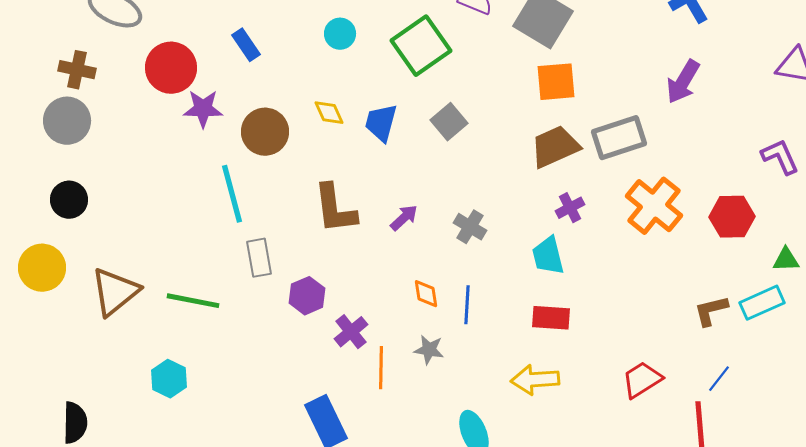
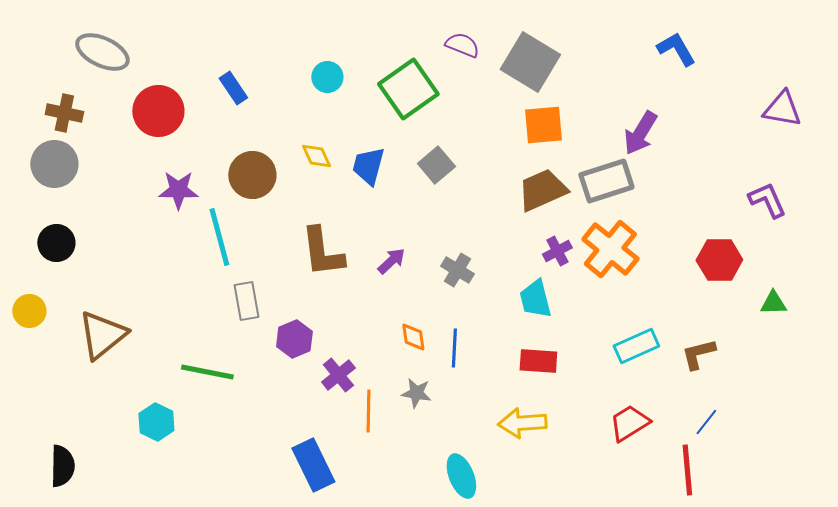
purple arrow: (683, 82) -> (640, 133), moved
purple star: (203, 109) -> (178, 190), moved
orange cross: (654, 206) -> (610, 249), moved
yellow circle: (42, 268) -> (29, 311), size x0.7
green line: (193, 301) -> (207, 372), moved
cyan rectangle: (762, 303) -> (636, 346), moved

